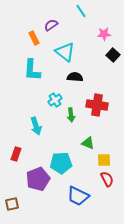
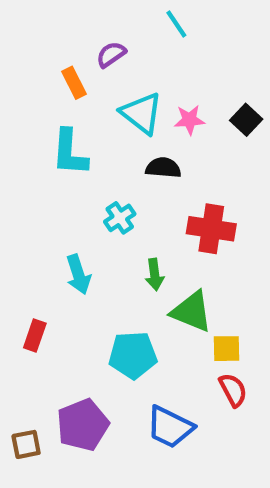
pink star: (104, 34) -> (189, 120), moved
green arrow: (71, 115) -> (155, 275), moved
green triangle: (88, 143) -> (192, 312), size x1.5
purple pentagon: (38, 179) -> (83, 425), moved

